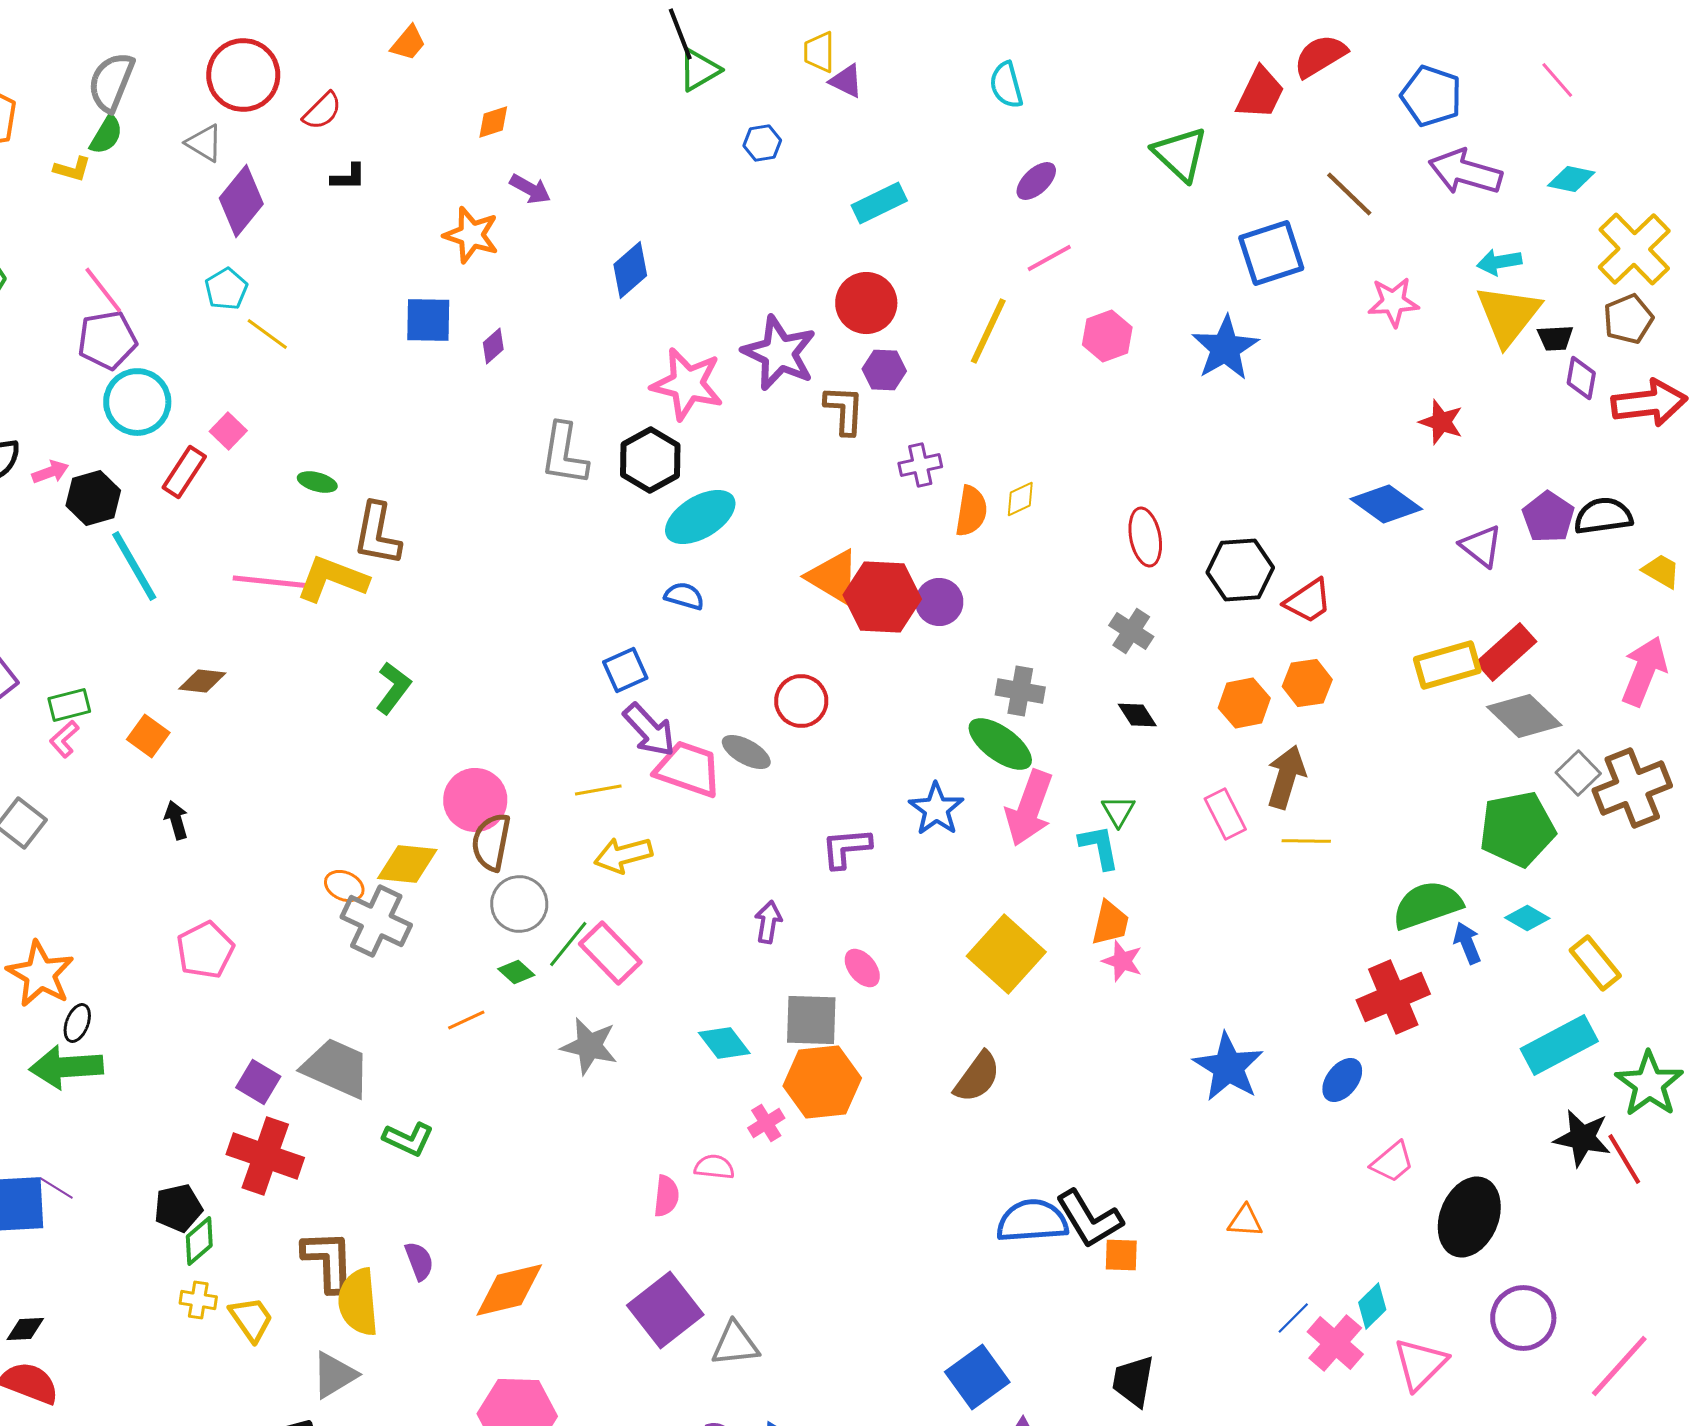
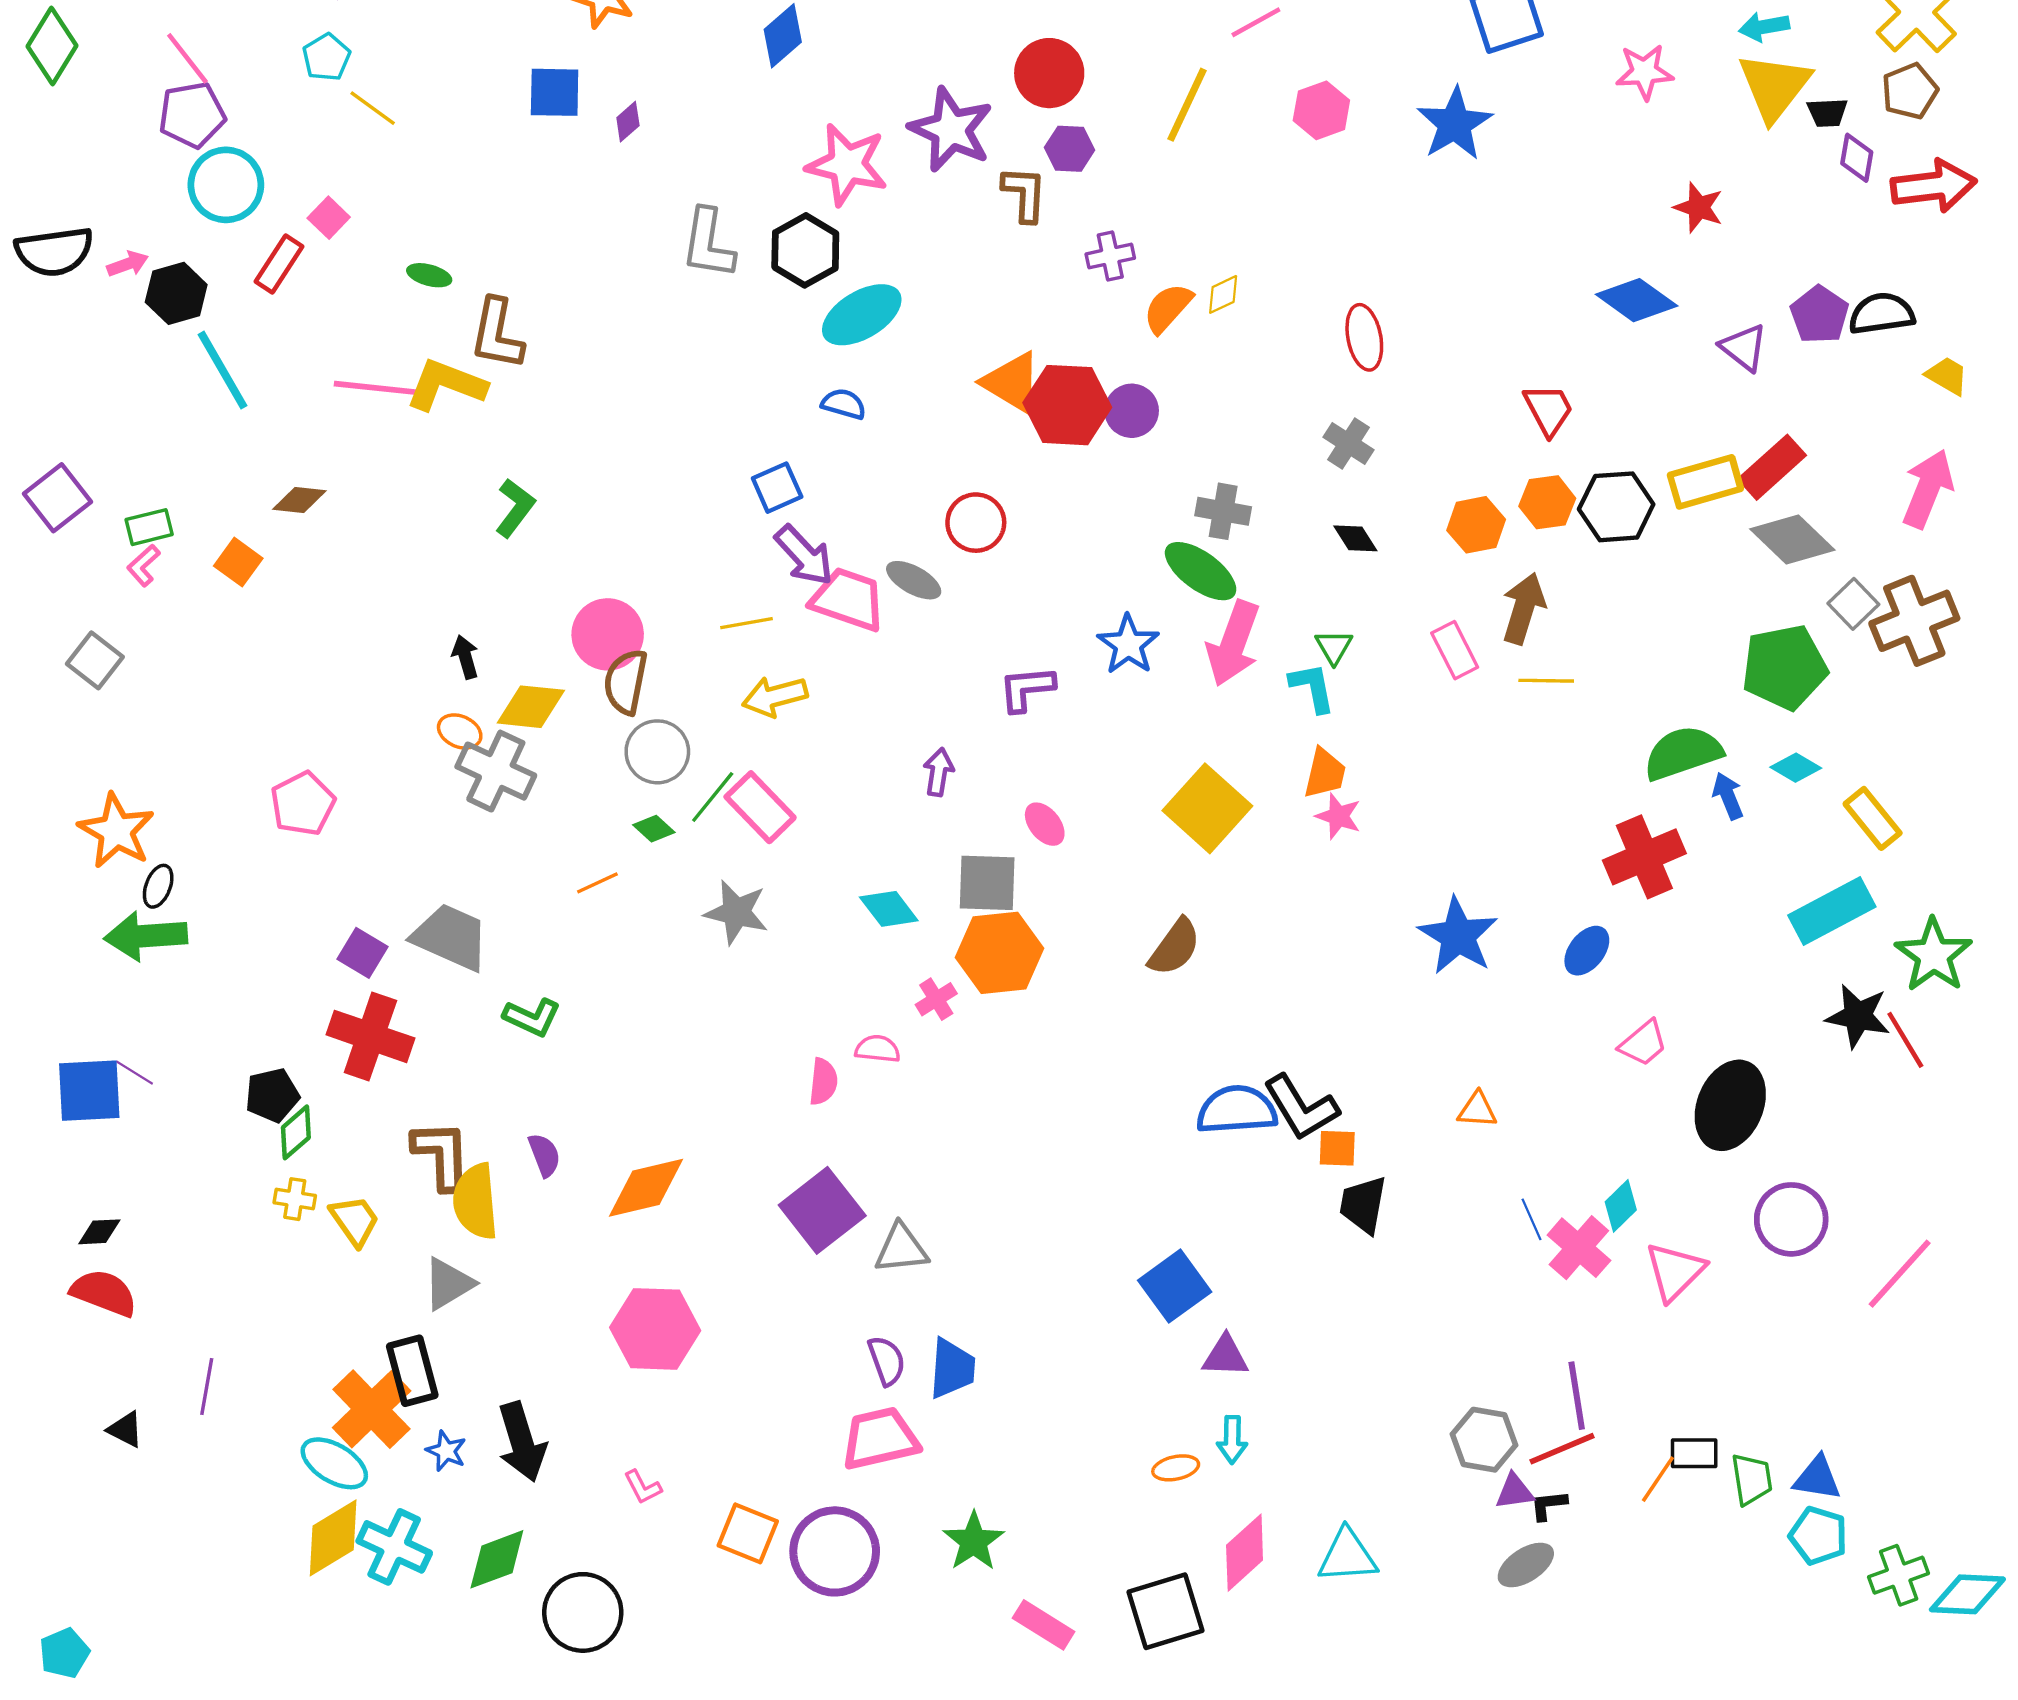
orange semicircle: (971, 511) -> (1168, 308), turned -147
black hexagon: (1240, 570) -> (1616, 507), moved
red trapezoid: (1308, 601) -> (1548, 410), turned -84
black arrow: (176, 820) -> (465, 657), moved
blue line: (1293, 1318) -> (1531, 1219), turned -69
black trapezoid: (1133, 1381) -> (1363, 1205), moved

